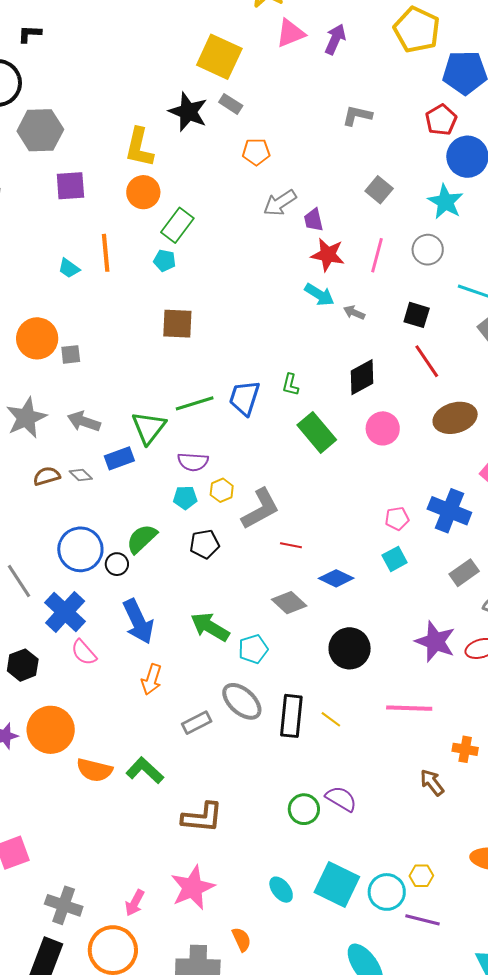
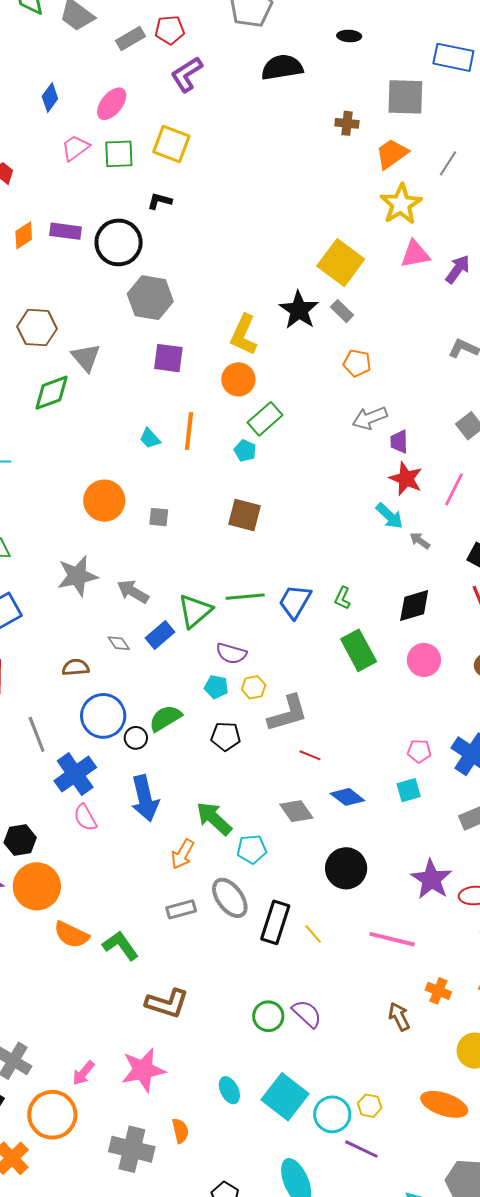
gray square: (71, 354) -> (159, 517), moved
blue rectangle: (119, 458) -> (160, 635), turned -32
brown semicircle: (47, 476) -> (76, 667), moved
black hexagon: (23, 665) -> (20, 840), moved
orange arrow: (152, 679) -> (183, 854), moved

